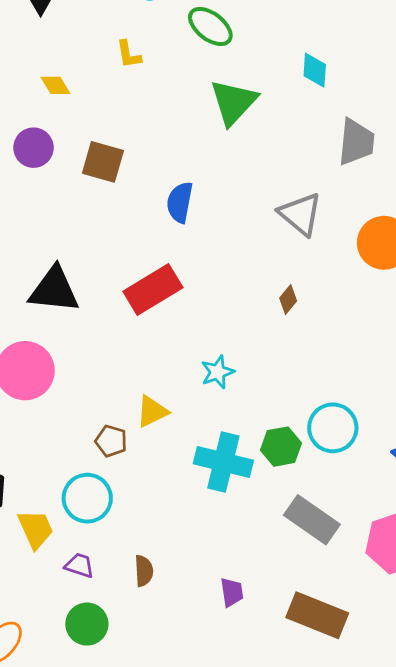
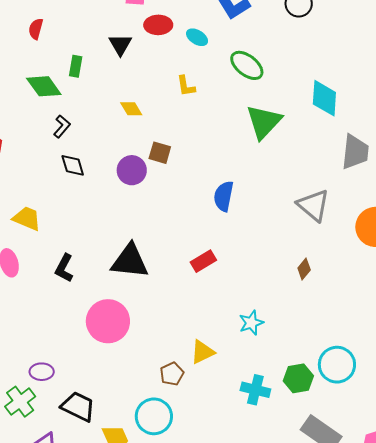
cyan diamond: (315, 70) -> (324, 98), size x1.4
purple circle: (33, 148) -> (132, 170), moved
brown square: (103, 162) -> (160, 153), moved, size x0.7
red rectangle: (153, 290) -> (203, 261), size x0.6
brown pentagon: (111, 441) -> (172, 374), turned 30
cyan cross: (223, 462) -> (255, 390), size x0.7

